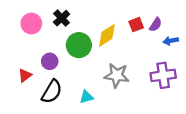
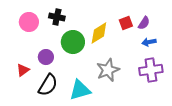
black cross: (62, 18) -> (57, 17), turned -35
blue arrow: (171, 41) -> (149, 42), moved
gray star: (117, 75) -> (108, 70), turned -30
cyan triangle: (86, 97) -> (80, 90), size x1.6

